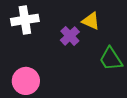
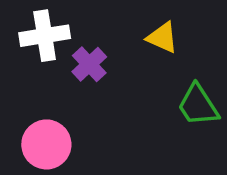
purple cross: (70, 36) -> (89, 64), moved

